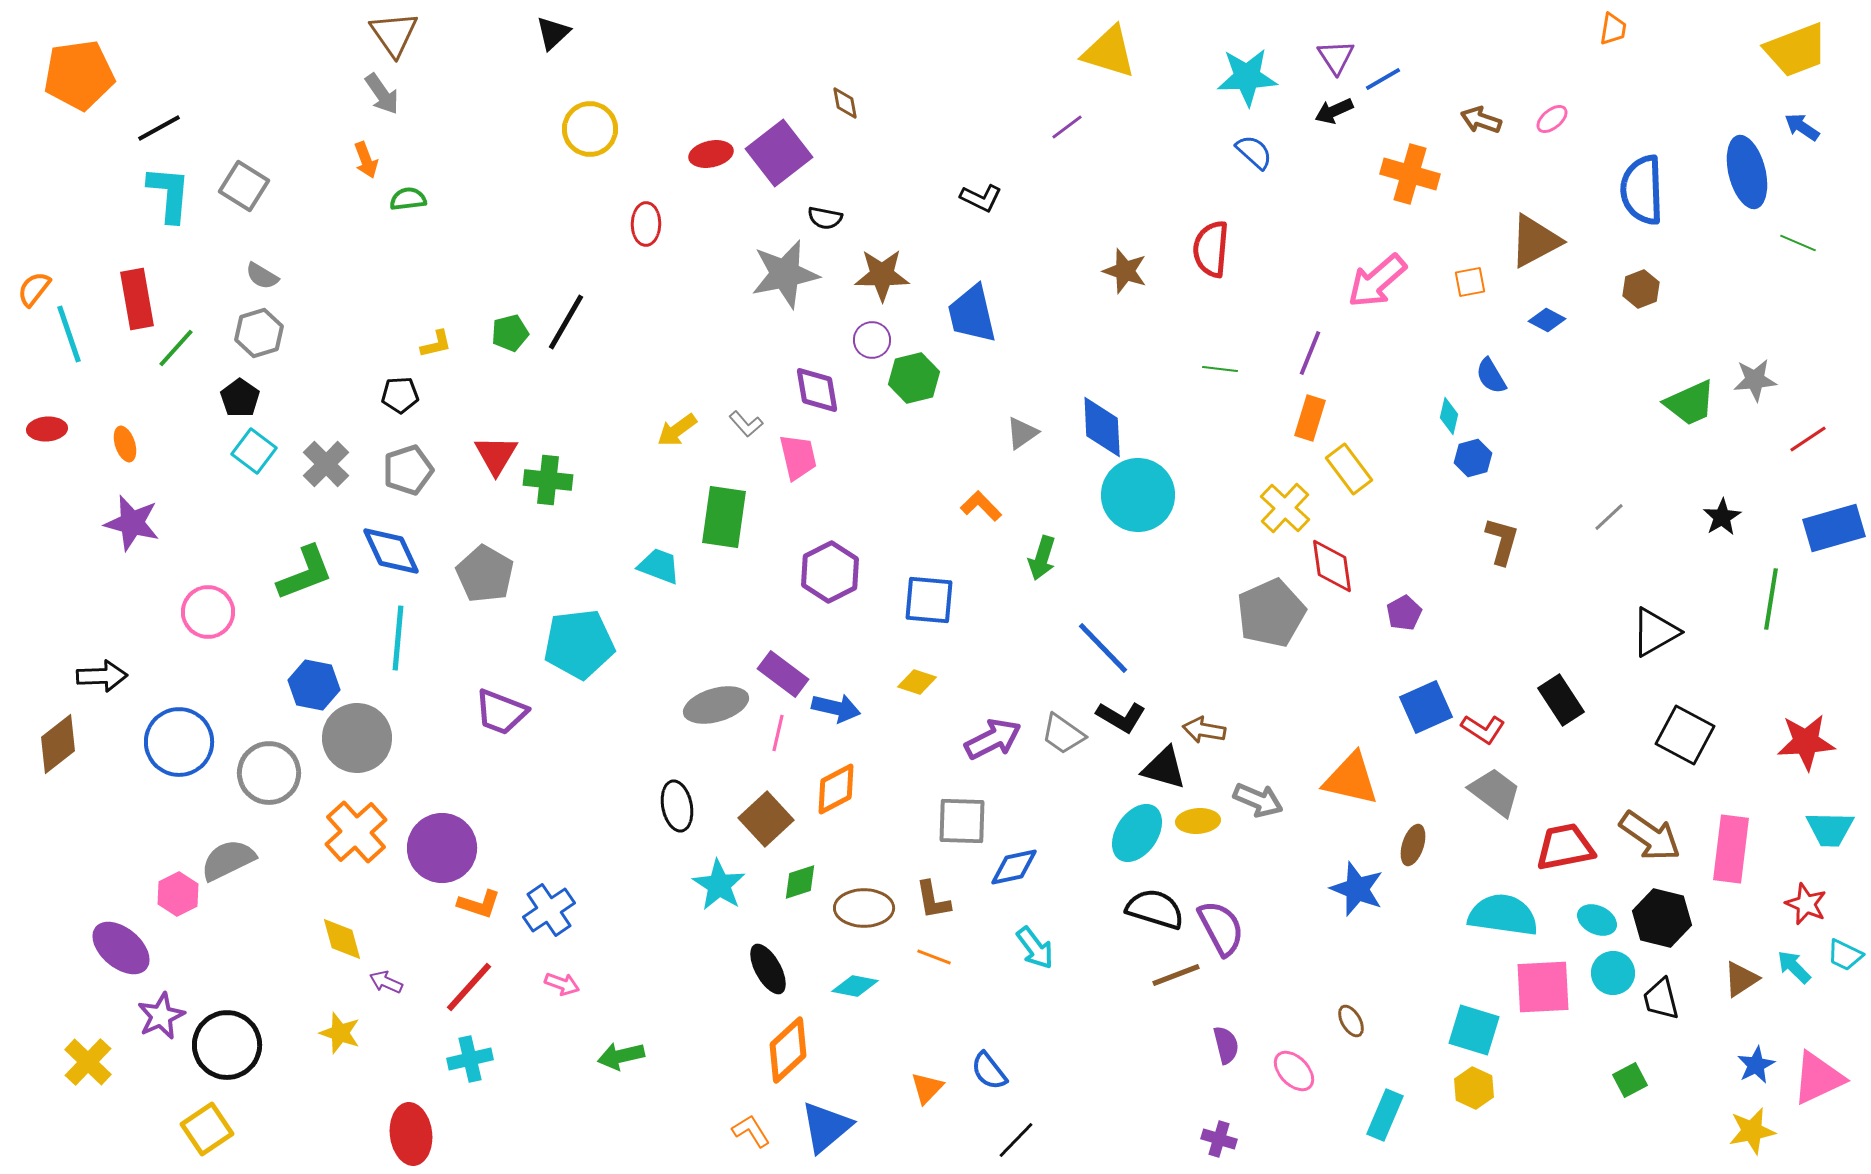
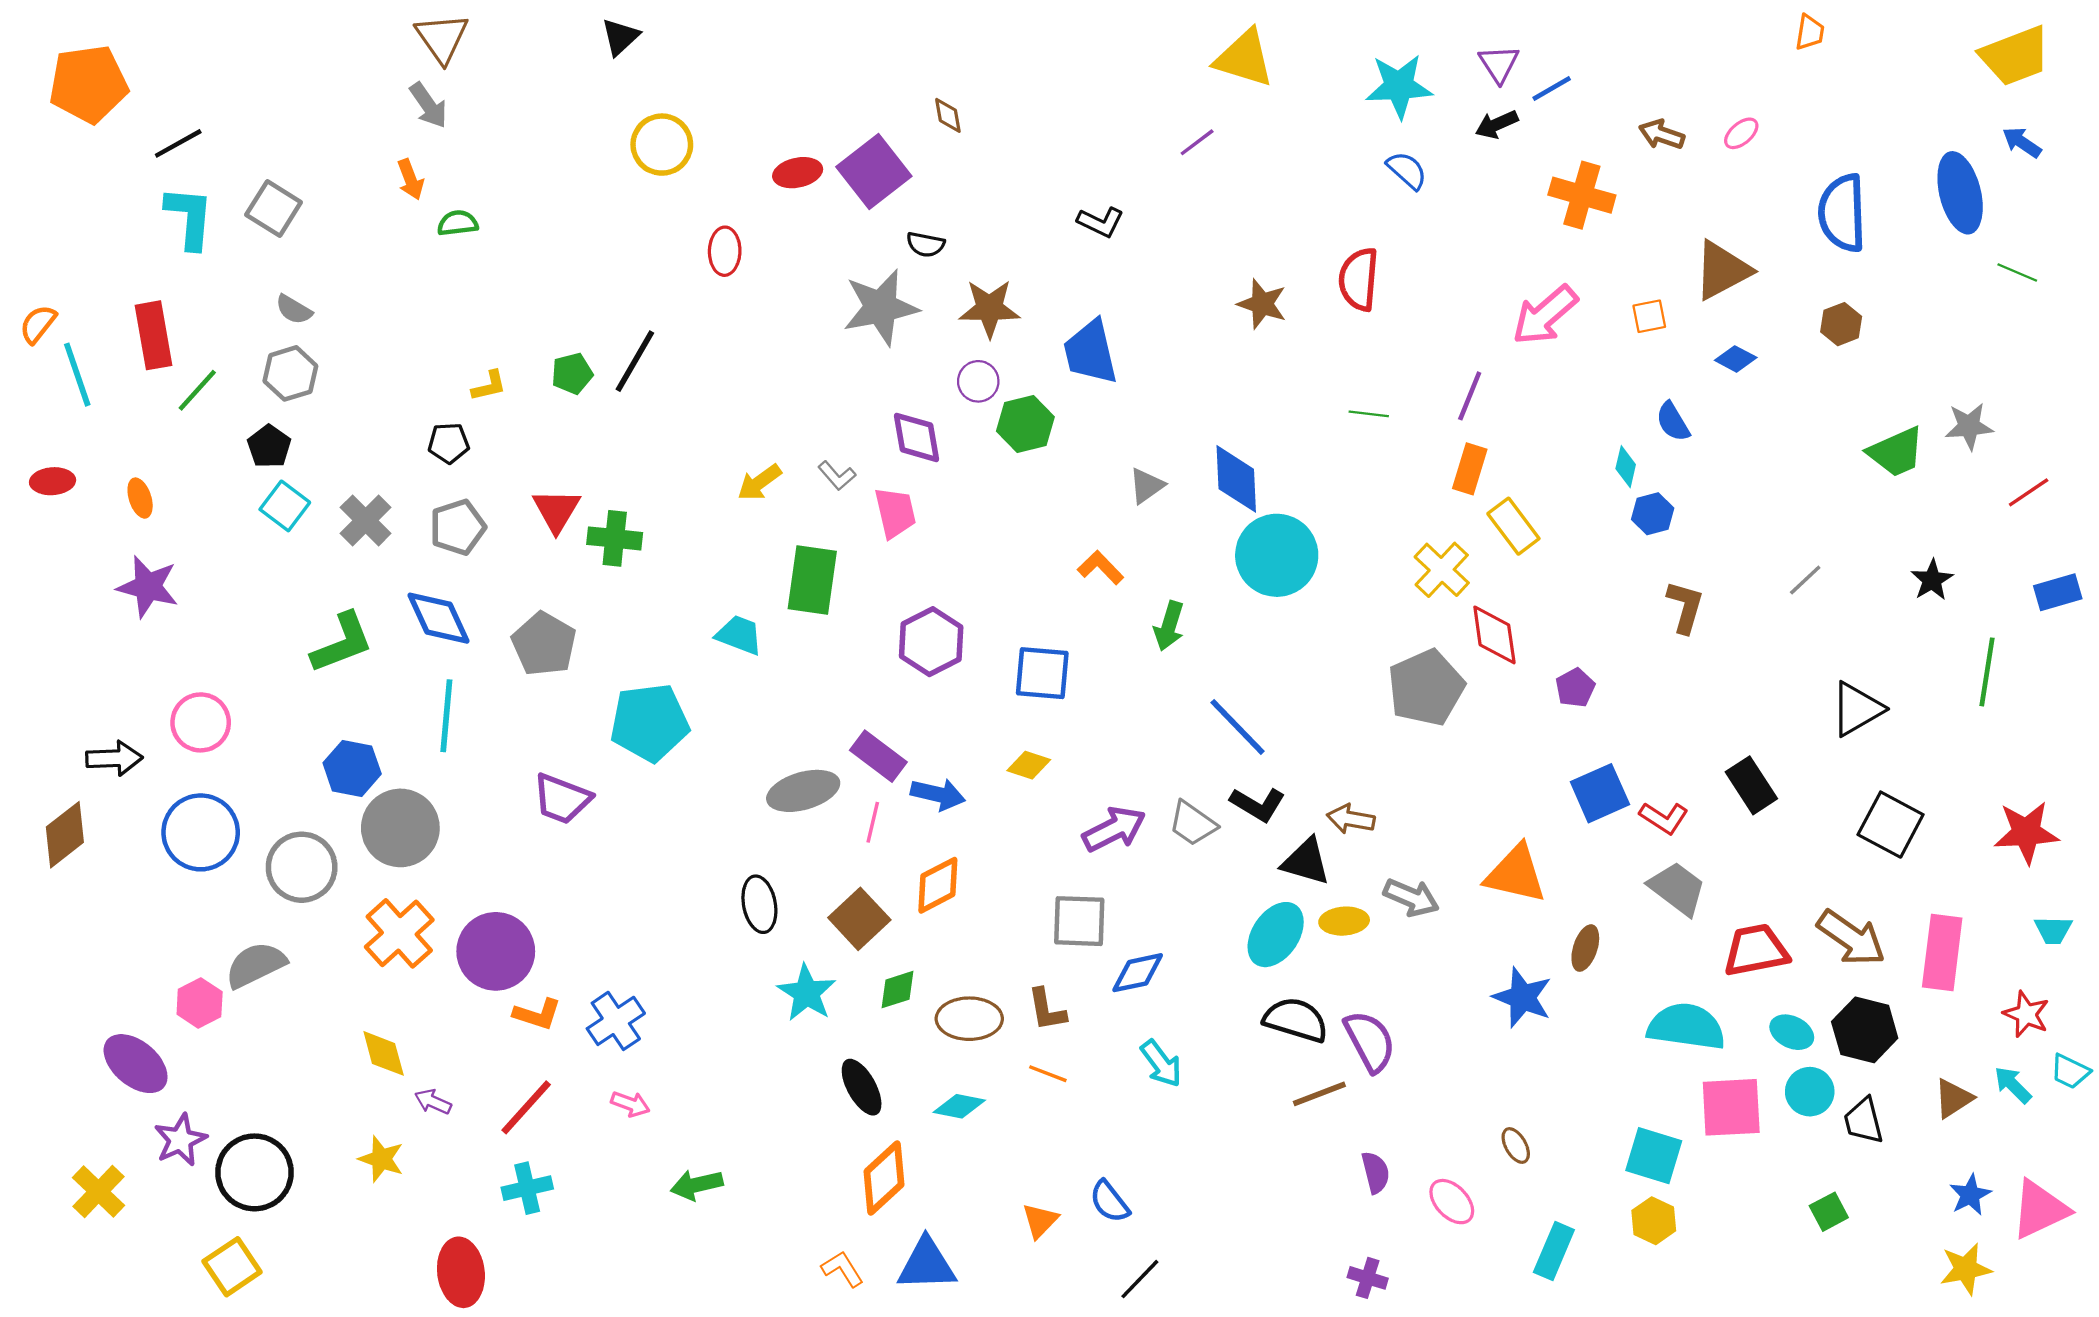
blue rectangle: (1834, 528) -> (2058, 592), size x0.7
pink circle: (208, 612) -> (201, 722), moved
cyan trapezoid: (1830, 829) -> (2053, 930), size x0.7
blue triangle: (826, 1127) -> (927, 1264), turned 38

